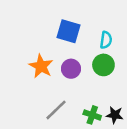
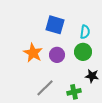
green cross: (92, 115) -> (74, 92), turned -32
black star: (115, 115) -> (92, 76), moved

